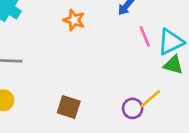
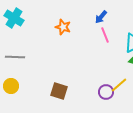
pink line: (145, 36) -> (105, 35), moved

